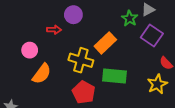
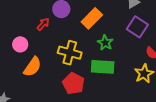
green star: (130, 18) -> (105, 43), moved
red arrow: (54, 30) -> (43, 24), turned -48
orange rectangle: (105, 43) -> (92, 18), moved

